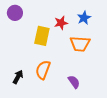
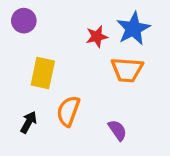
blue star: (84, 18) -> (133, 29), size x1.5
yellow rectangle: (42, 36) -> (43, 73), moved

